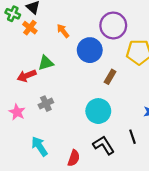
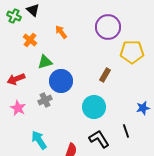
orange cross: (30, 28) -> (30, 40), moved
blue circle: (90, 50) -> (61, 81), moved
red arrow: (27, 76) -> (16, 79), moved

